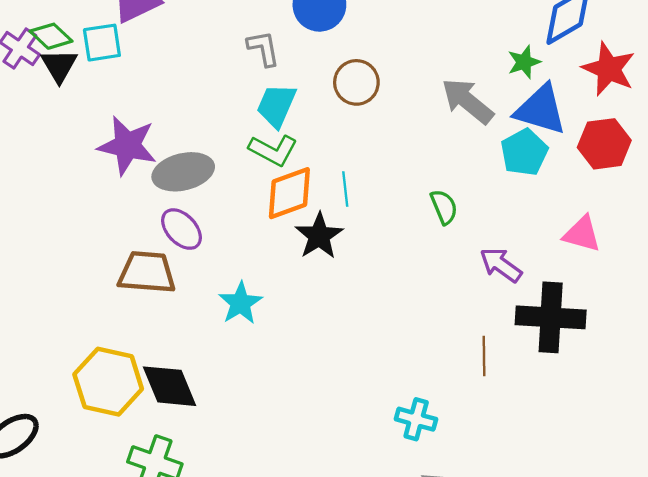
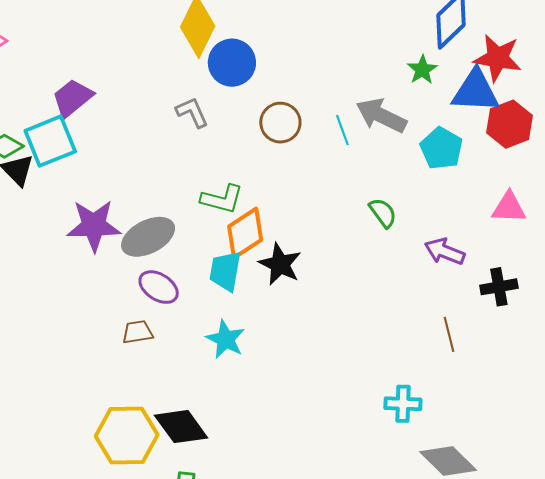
cyan square: (102, 43) -> (50, 141), size x1.4
cyan trapezoid: (276, 106) -> (225, 271), moved
blue triangle: (541, 110) -> (475, 91), moved
cyan line: (345, 189) -> (342, 130), moved
brown trapezoid: (147, 272) -> (138, 332), size x0.6
black cross: (551, 317) -> (499, 287), size x0.6

